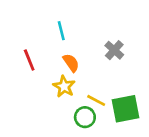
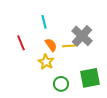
gray cross: (114, 50) -> (82, 36), size x1.5
yellow line: (96, 100) -> (69, 46), moved, turned -32

